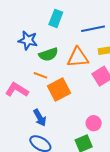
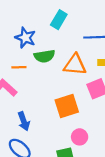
orange line: (40, 75) -> (19, 67), moved, turned -32
orange square: (59, 89) -> (67, 106), moved

